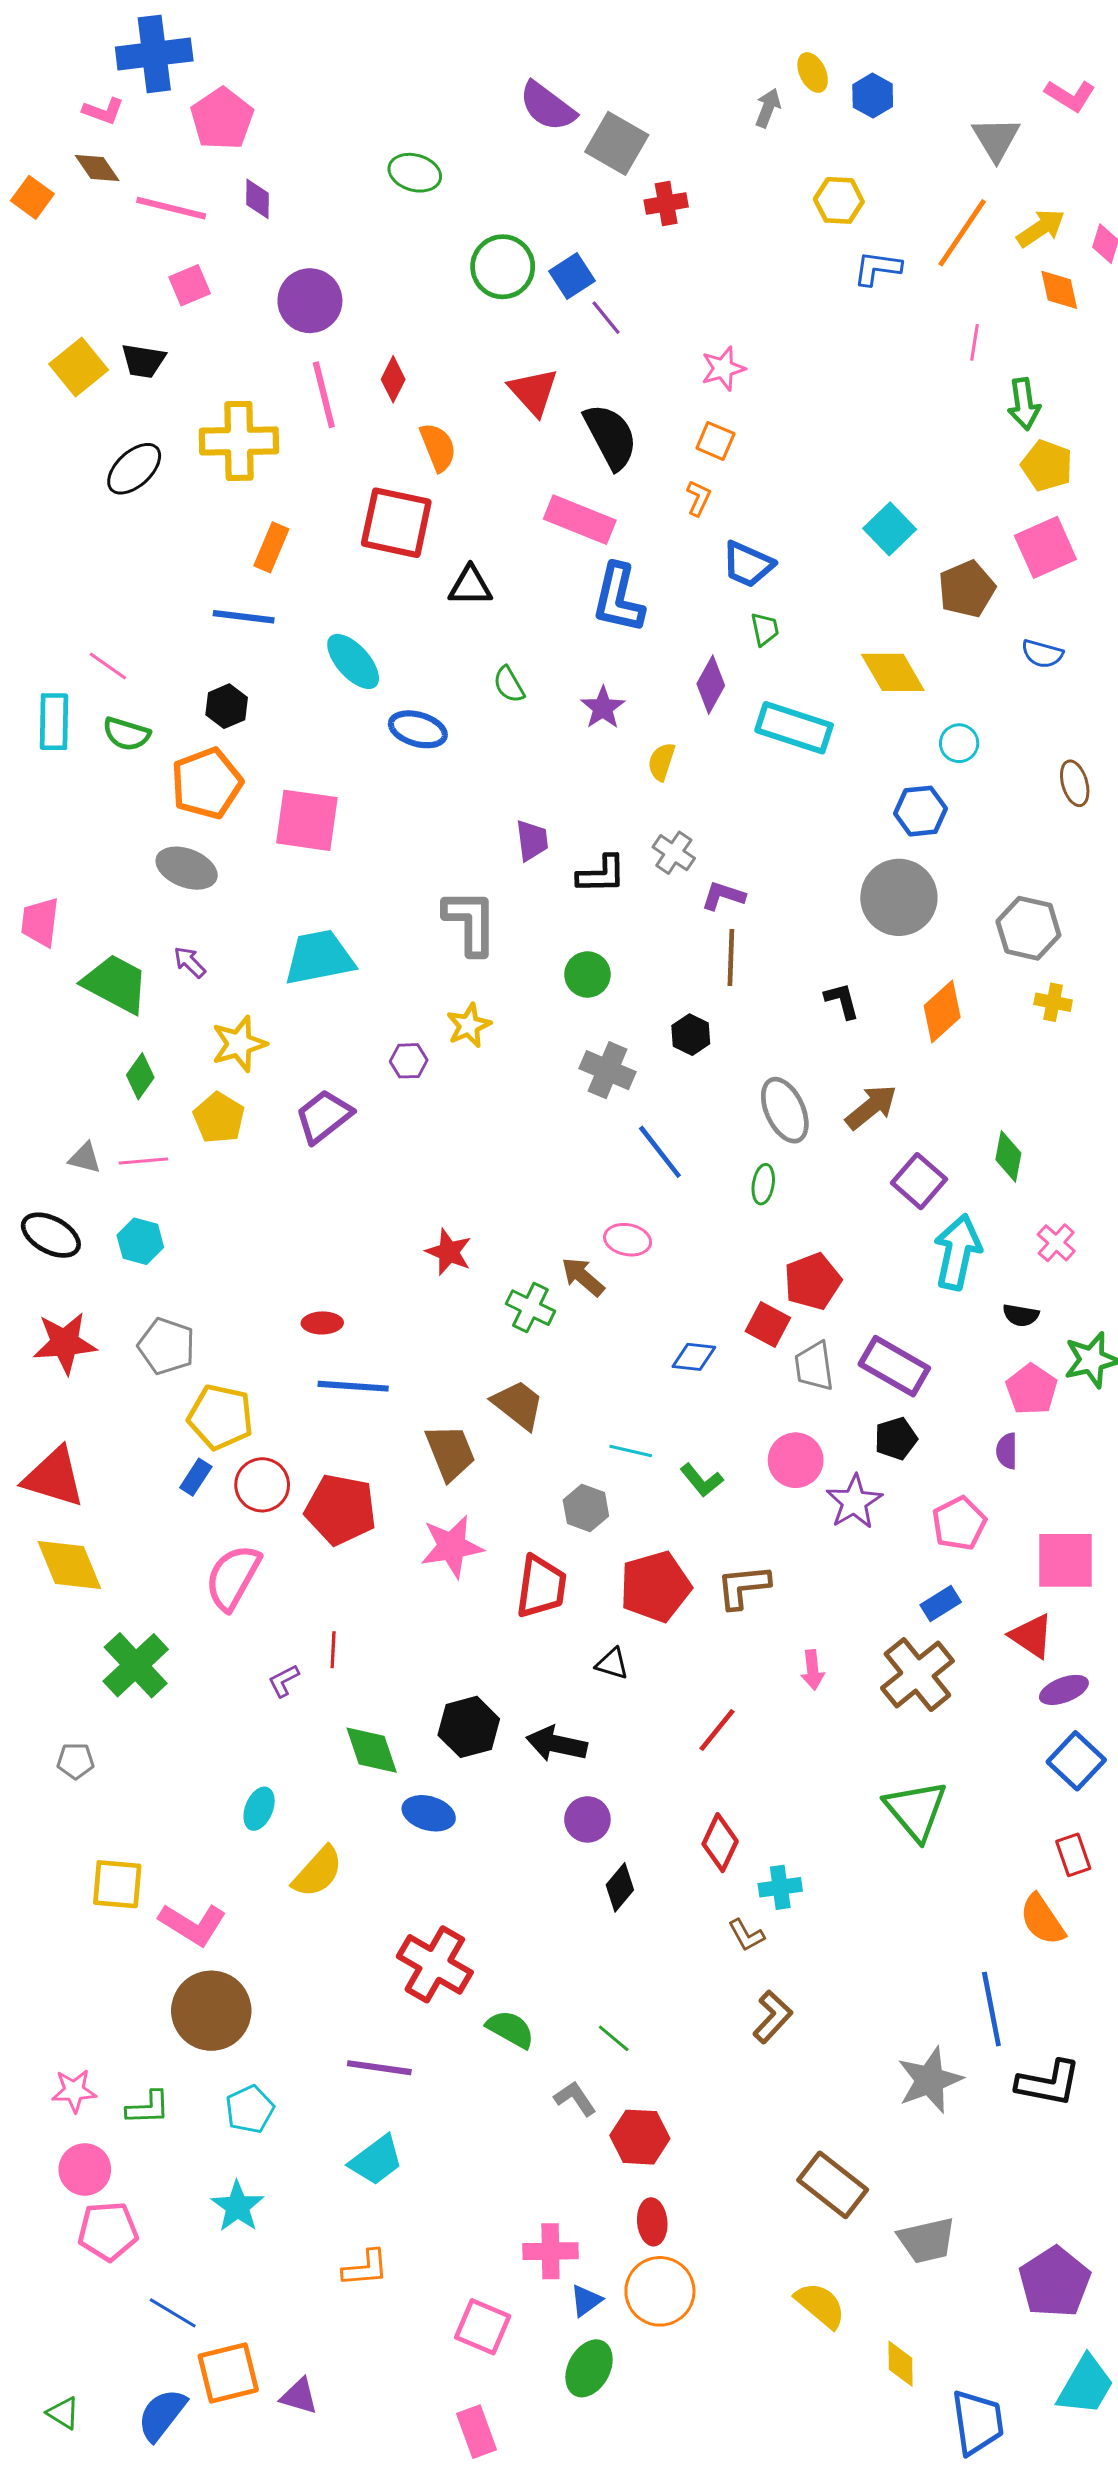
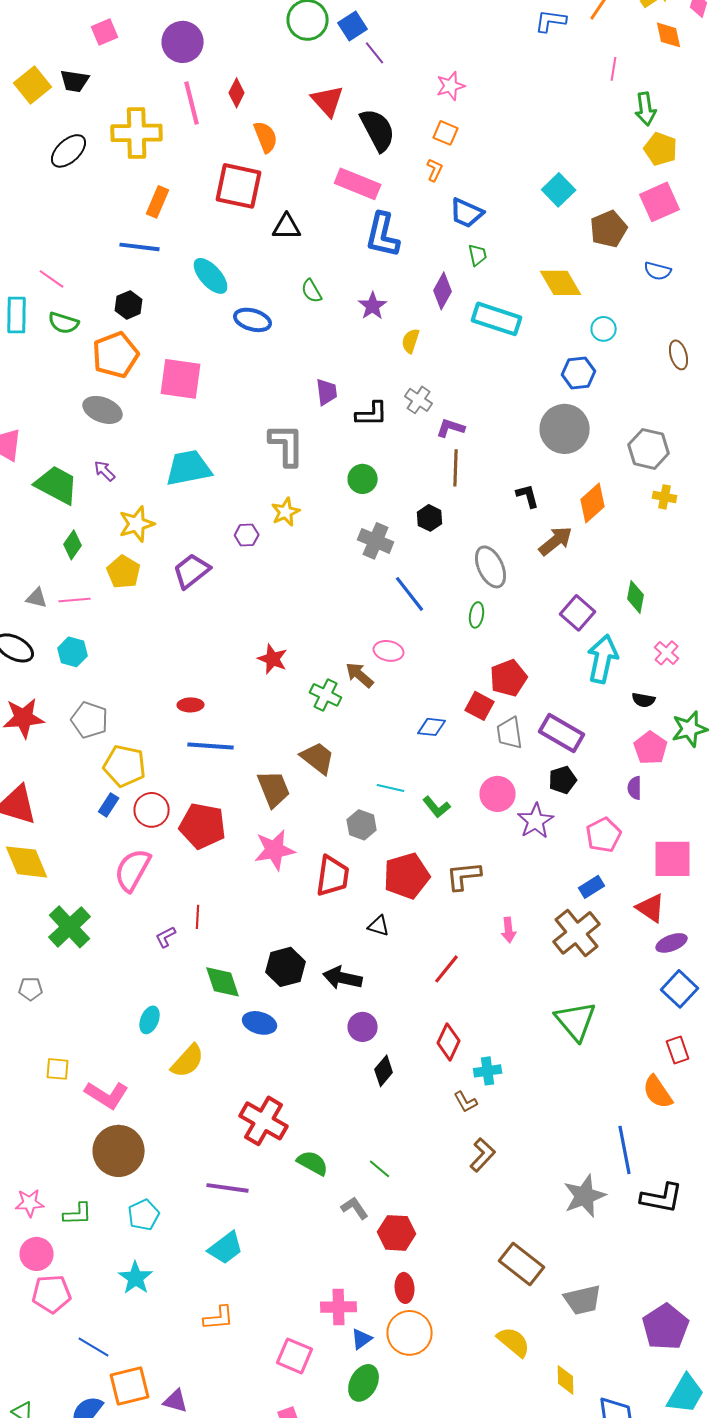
brown arrow: (871, 1107) -> (556, 541), moved
yellow square: (117, 1884) -> (58, 1069), size x0.7

